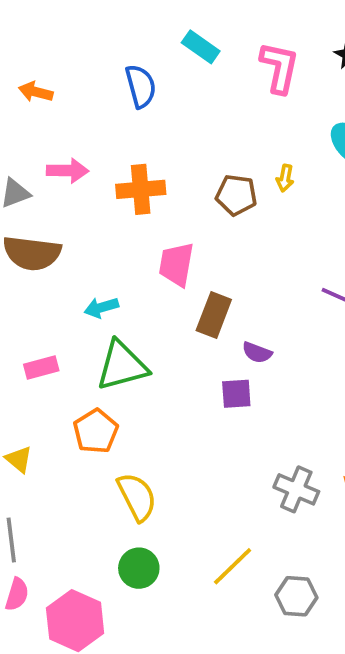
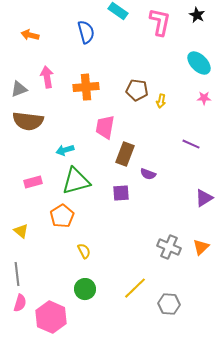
pink arrow: (68, 171) -> (47, 77), turned -100
yellow arrow: (285, 178) -> (161, 101), moved
purple square: (236, 394) -> (121, 193), moved
yellow semicircle: (137, 497) -> (84, 251), size x0.6

